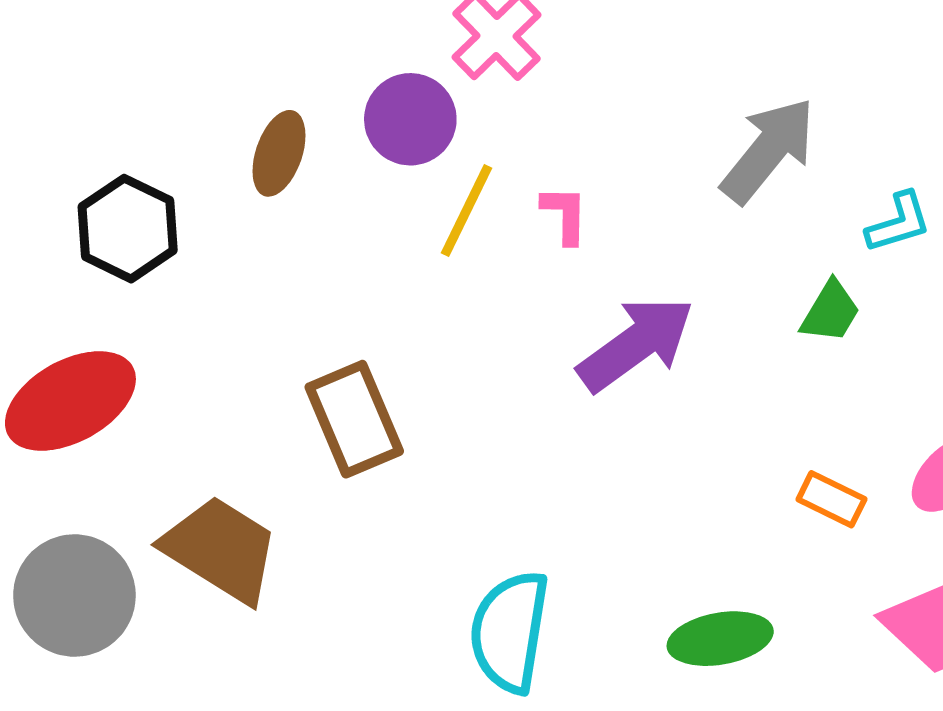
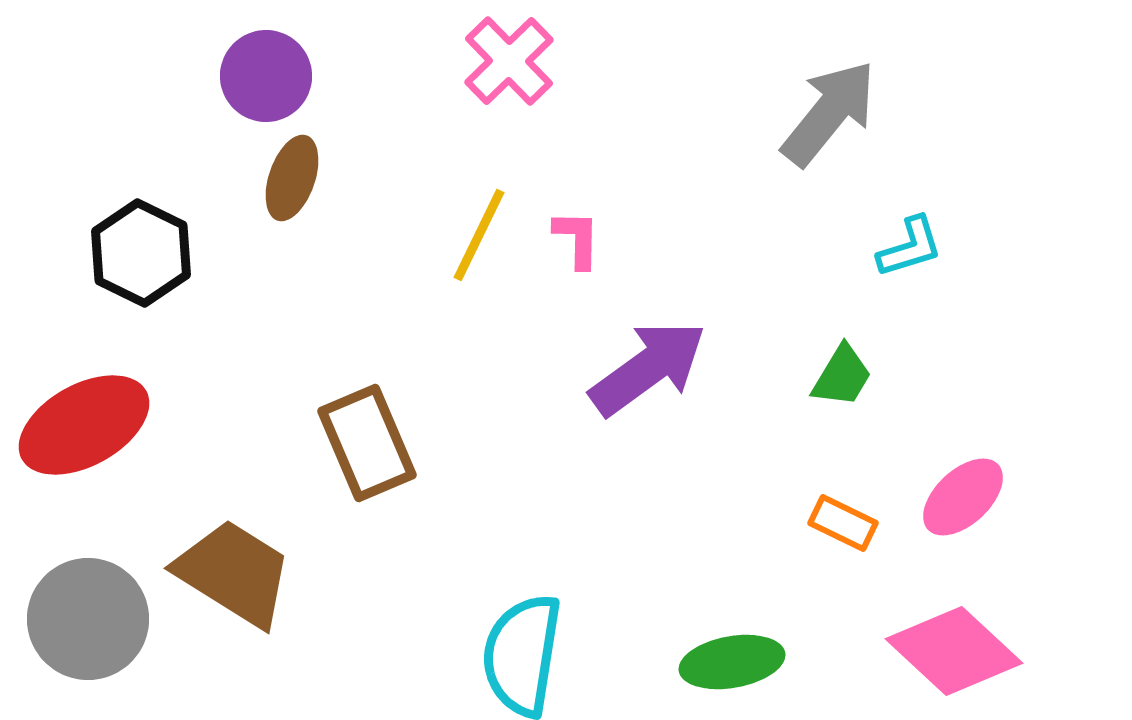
purple circle: (410, 119) -> (266, 76), moved
gray arrow: (768, 150) -> (829, 113), moved
green trapezoid: (830, 312) -> (842, 376), moved

